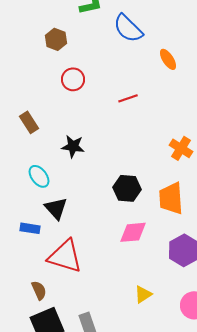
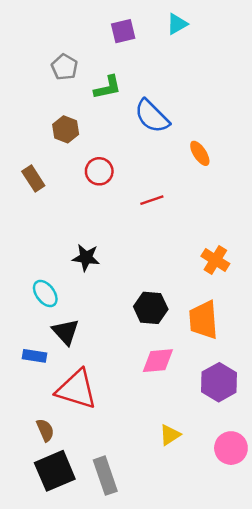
red circle: (73, 79) -> (99, 171), moved
brown rectangle: (29, 122) -> (33, 178), moved

